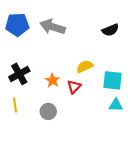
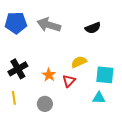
black semicircle: (110, 30) -> (93, 28), moved
cyan triangle: (116, 105) -> (99, 98), moved

